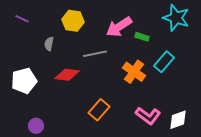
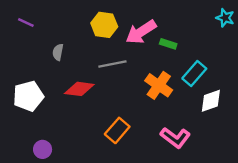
cyan star: (176, 18) -> (225, 18), moved, size x0.6
yellow hexagon: (73, 21) -> (104, 25), moved
white diamond: (178, 120) -> (211, 101), moved

